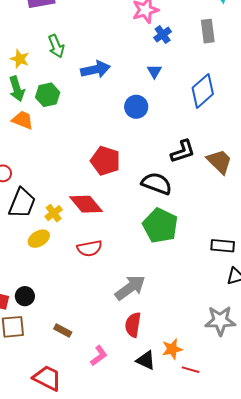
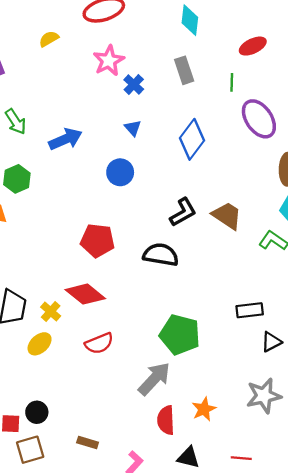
green pentagon: (160, 226) -> (180, 335), moved
orange star: (172, 349) -> (204, 409), moved

